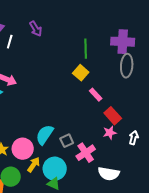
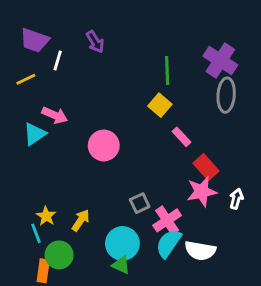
purple cross: (123, 42) -> (220, 60), turned 30
pink star: (110, 133) -> (202, 192), size x1.5
cyan semicircle: (45, 135) -> (169, 243), moved
pink circle: (23, 149) -> (104, 145), moved
yellow arrow: (34, 165) -> (81, 220), moved

